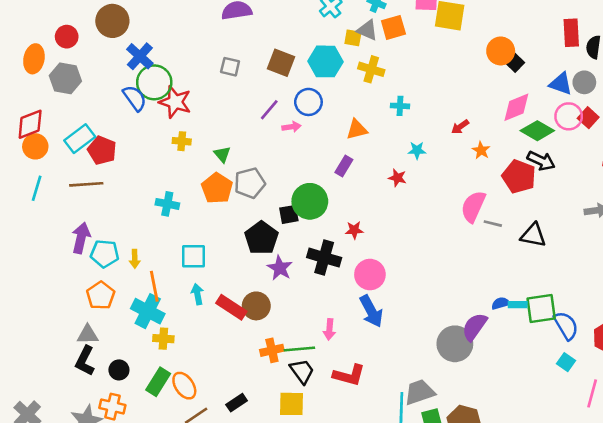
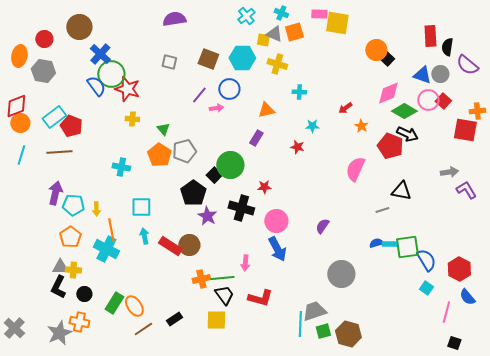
black square: (289, 214) -> (214, 175), turned -35
gray line: (493, 224) -> (382, 210), moved, turned -32
purple semicircle: (475, 327) -> (322, 226), moved, size x0.7
yellow cross: (163, 339) -> (73, 270), moved

